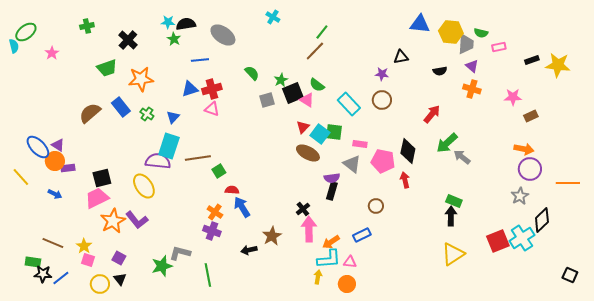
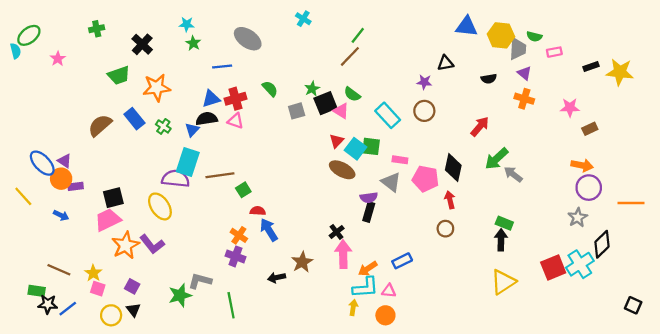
black semicircle: (186, 24) -> (207, 119), moved
green semicircle: (252, 73) -> (270, 89), moved
brown circle: (376, 206) -> (445, 229), moved

